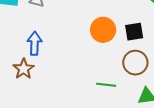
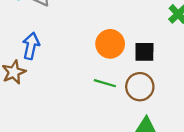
green line: (106, 85) -> (105, 83), moved

